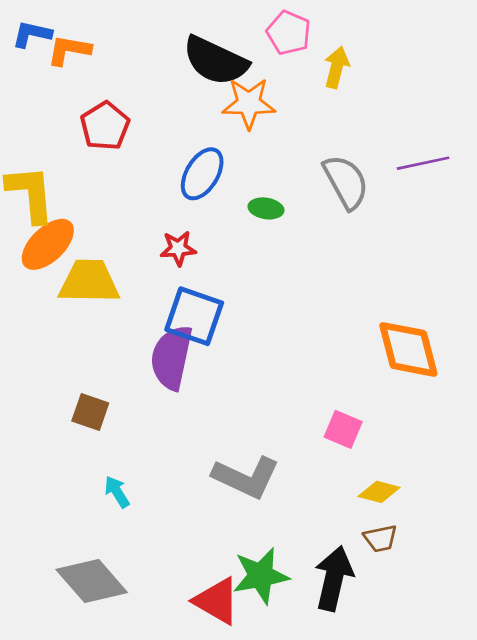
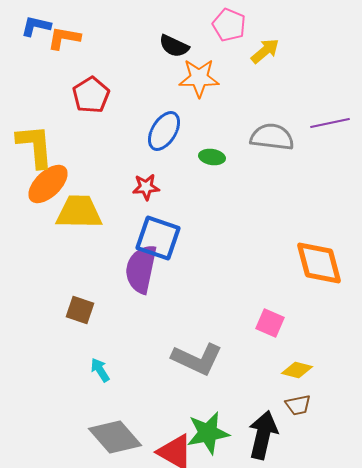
black semicircle: (215, 61) -> (174, 46), size x0.6
yellow arrow: (337, 67) -> (265, 51), turned 36
gray semicircle: (346, 182) -> (272, 137), turned -54
gray diamond: (92, 581) -> (115, 437), moved

